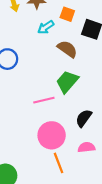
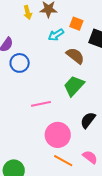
pink line: (44, 100) -> (41, 104), moved
pink semicircle: (86, 147) -> (90, 157), moved, turned 42
orange line: (59, 163) -> (63, 161), turned -42

